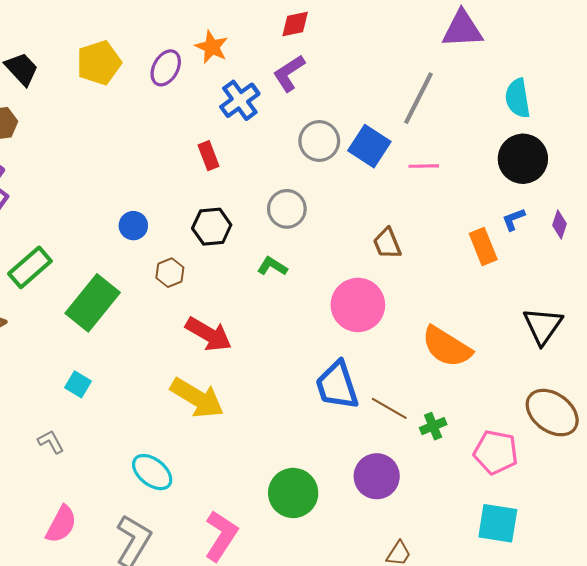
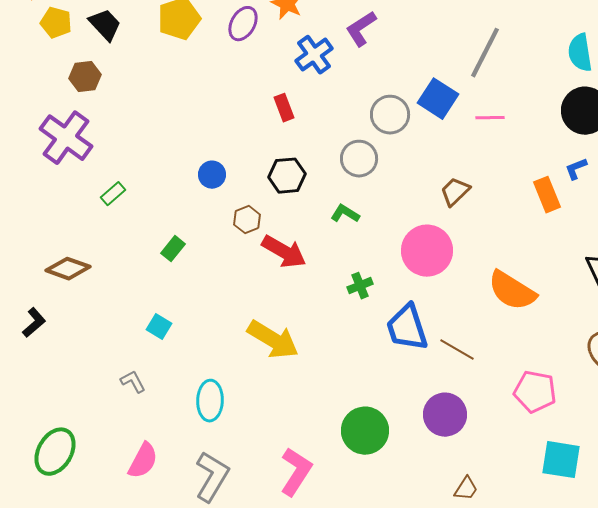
gray circle: (319, 141) -> (390, 115), moved
brown trapezoid: (387, 243) -> (455, 192), turned 68
green rectangle: (30, 267) -> (113, 194), moved, size x0.6
green rectangle: (93, 303) -> (173, 249), size x0.5
red arrow: (209, 334) -> (284, 252), moved
green cross: (433, 426) -> (360, 286), moved
pink pentagon: (496, 452) -> (535, 392), moved
cyan ellipse: (152, 472) -> (210, 401), moved, turned 54

